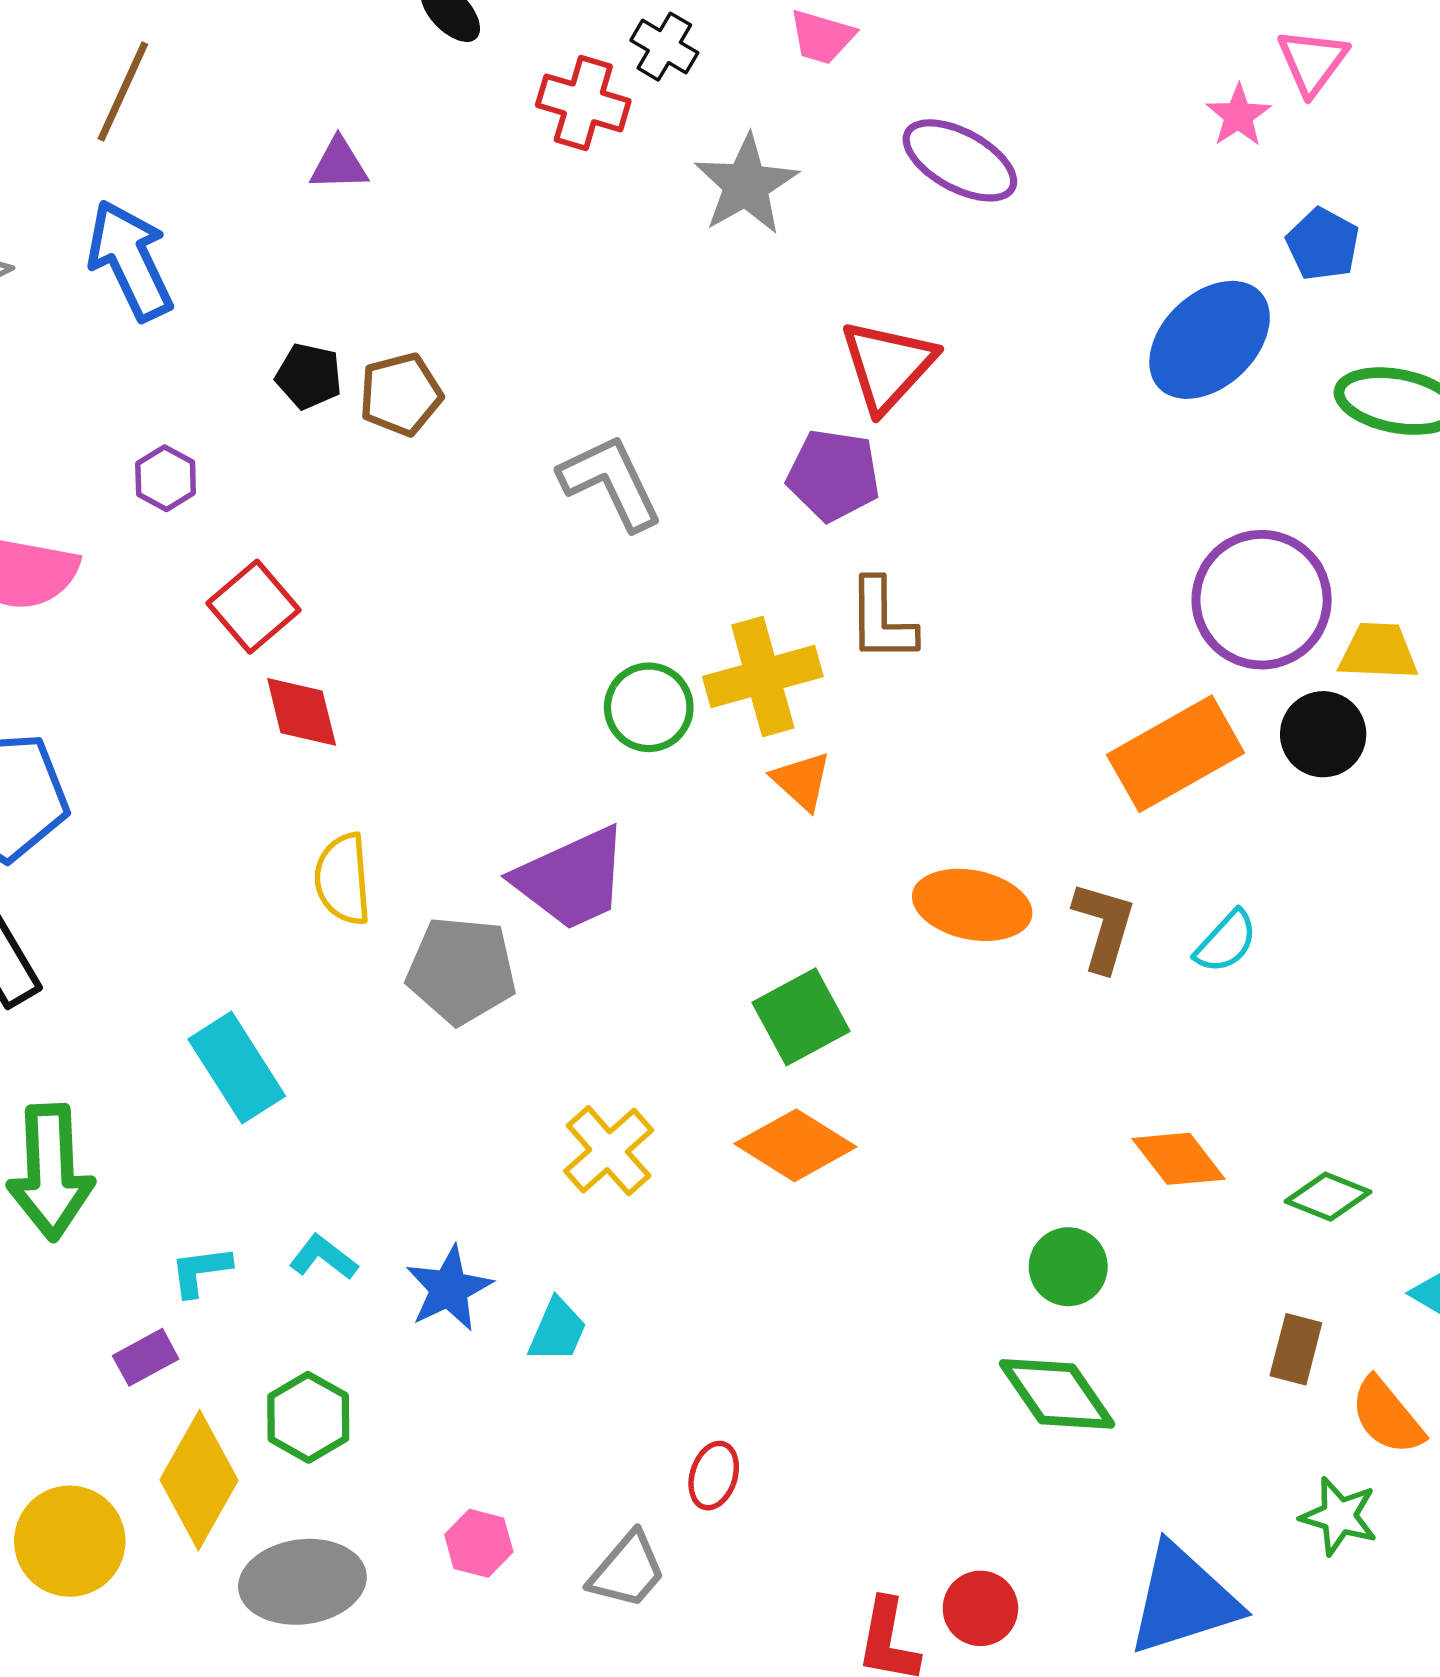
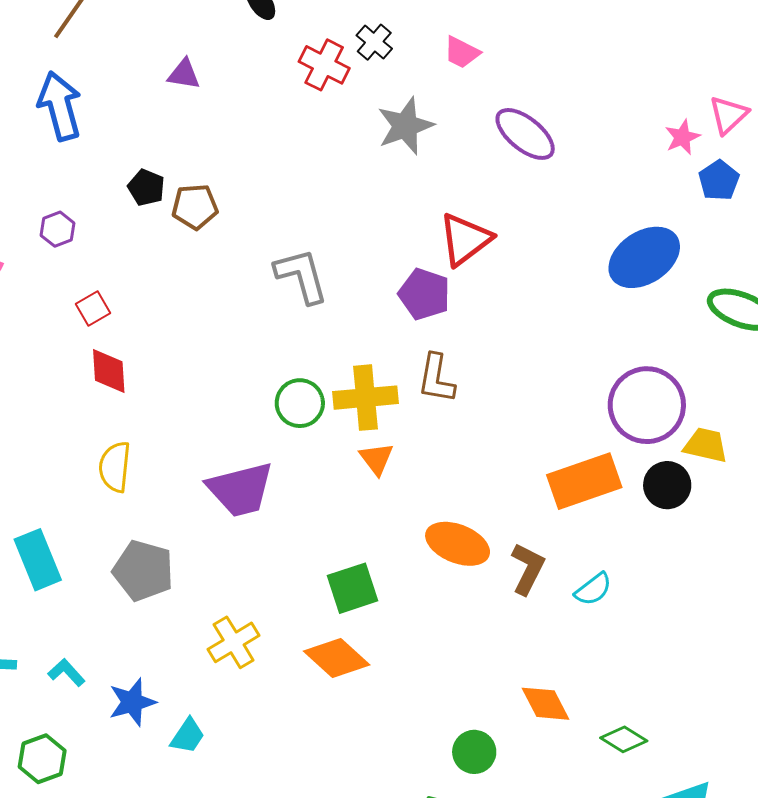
blue pentagon: (1323, 244) -> (719, 180), moved
red square: (254, 607) -> (93, 308), size x0.7
gray pentagon: (462, 970) -> (143, 571), moved

